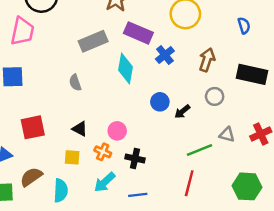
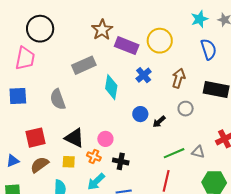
blue semicircle: (244, 26) -> (208, 49), size x1.5
purple rectangle: (138, 33) -> (127, 46), moved
gray semicircle: (75, 83) -> (58, 99), moved, size x1.5
black triangle: (80, 129) -> (74, 138), size x1.5
gray triangle: (227, 135) -> (198, 152), moved
brown semicircle: (31, 177) -> (40, 165), moved

